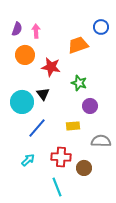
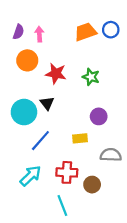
orange trapezoid: (78, 45) -> (85, 32), moved
green star: (79, 83) -> (91, 77), moved
cyan arrow: (28, 160) -> (31, 176), size x1.5

